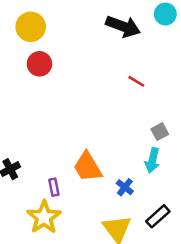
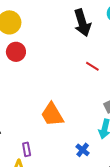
black arrow: (123, 26) -> (82, 23), turned 52
orange trapezoid: (88, 167) -> (52, 114), moved

